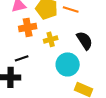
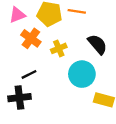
orange cross: (28, 27) -> (31, 38), turned -36

